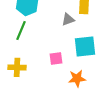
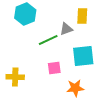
green line: (21, 30) -> (48, 40), moved, turned 42

